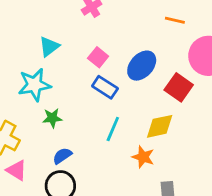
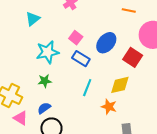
cyan triangle: (49, 47) -> (33, 19), moved
cyan star: (34, 85) -> (48, 52), moved
blue semicircle: (62, 156) -> (44, 108), moved

